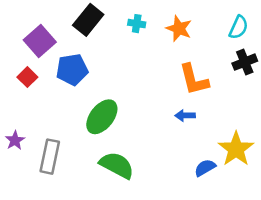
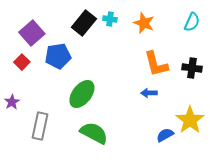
black rectangle: (88, 20) -> (84, 23), moved
black cross: (245, 62) -> (192, 68), moved, turned 30
purple star: (15, 140) -> (12, 102), moved

